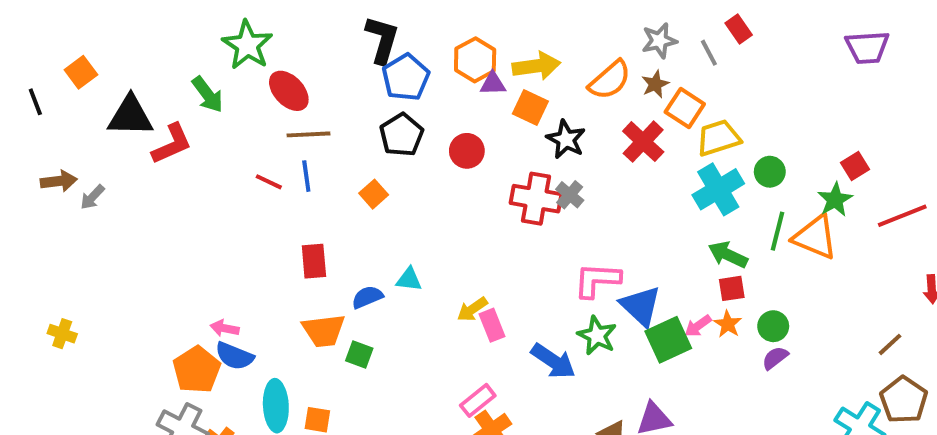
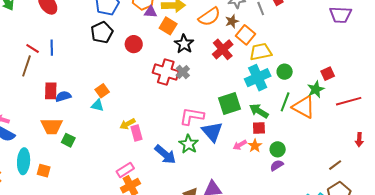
brown line: (308, 134) -> (26, 66), moved, turned -75
orange square: (374, 194) -> (102, 91), moved
blue semicircle: (367, 297) -> (63, 96), moved
green square: (668, 340) -> (230, 104), moved

